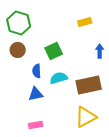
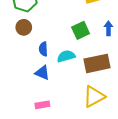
green square: (54, 51) -> (81, 30), moved
blue triangle: (36, 94) -> (42, 73), turned 35

